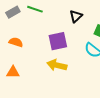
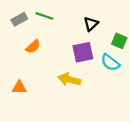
purple square: (58, 41) -> (83, 52), moved
orange semicircle: (16, 42) -> (33, 47), moved, turned 120

